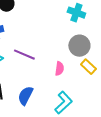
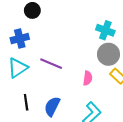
cyan cross: (76, 13) -> (105, 30), moved

